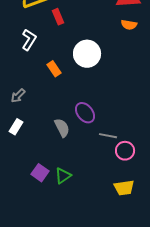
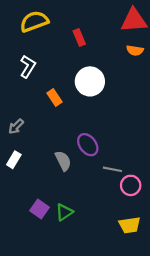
red rectangle: (58, 17) -> (79, 38), moved

